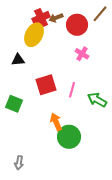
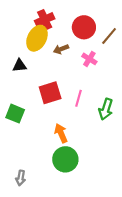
brown line: (100, 14) -> (109, 36), moved
brown arrow: (56, 18) -> (61, 49), moved
green arrow: (97, 100) -> (106, 109), turned -102
green circle: (69, 137) -> (65, 159), moved

